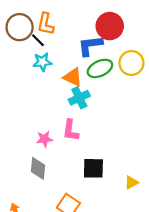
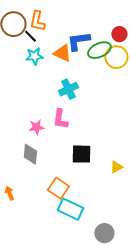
red circle: (110, 26) -> (119, 34), moved, size x0.6
green ellipse: (100, 68) -> (99, 50), moved
orange triangle: (73, 77) -> (62, 53), moved

